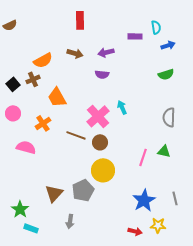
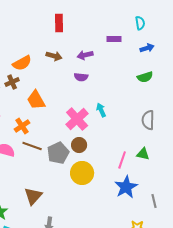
cyan semicircle: (156, 27) -> (140, 23), moved
brown line: (76, 135) -> (32, 146), moved
gray pentagon: (83, 190) -> (58, 153), moved
blue star: (144, 200) -> (126, 187), moved

